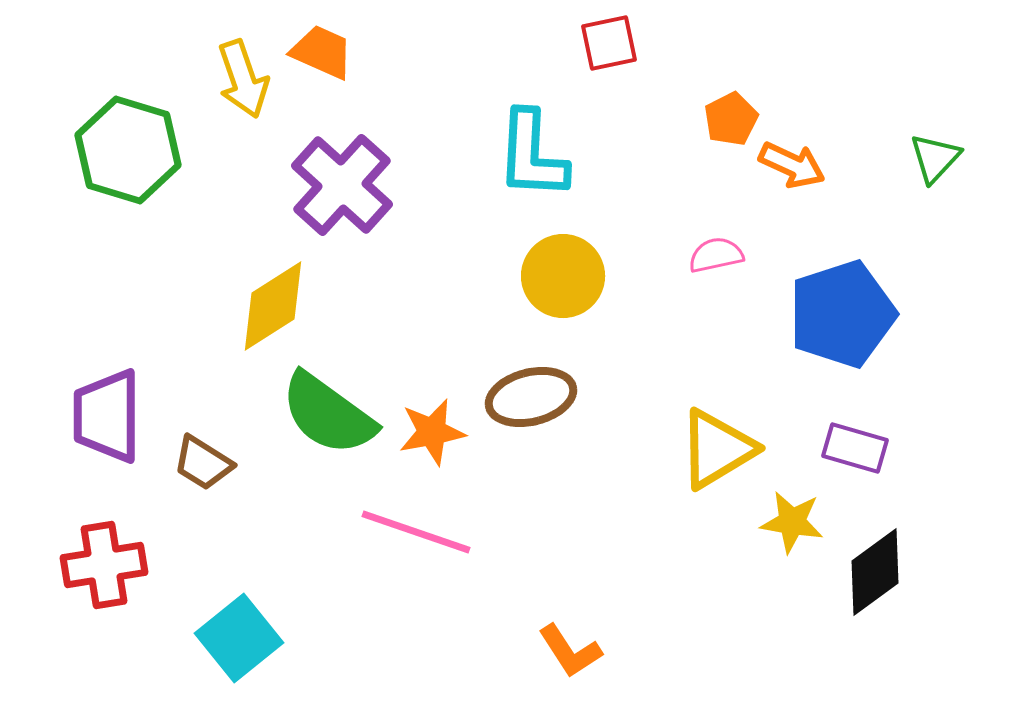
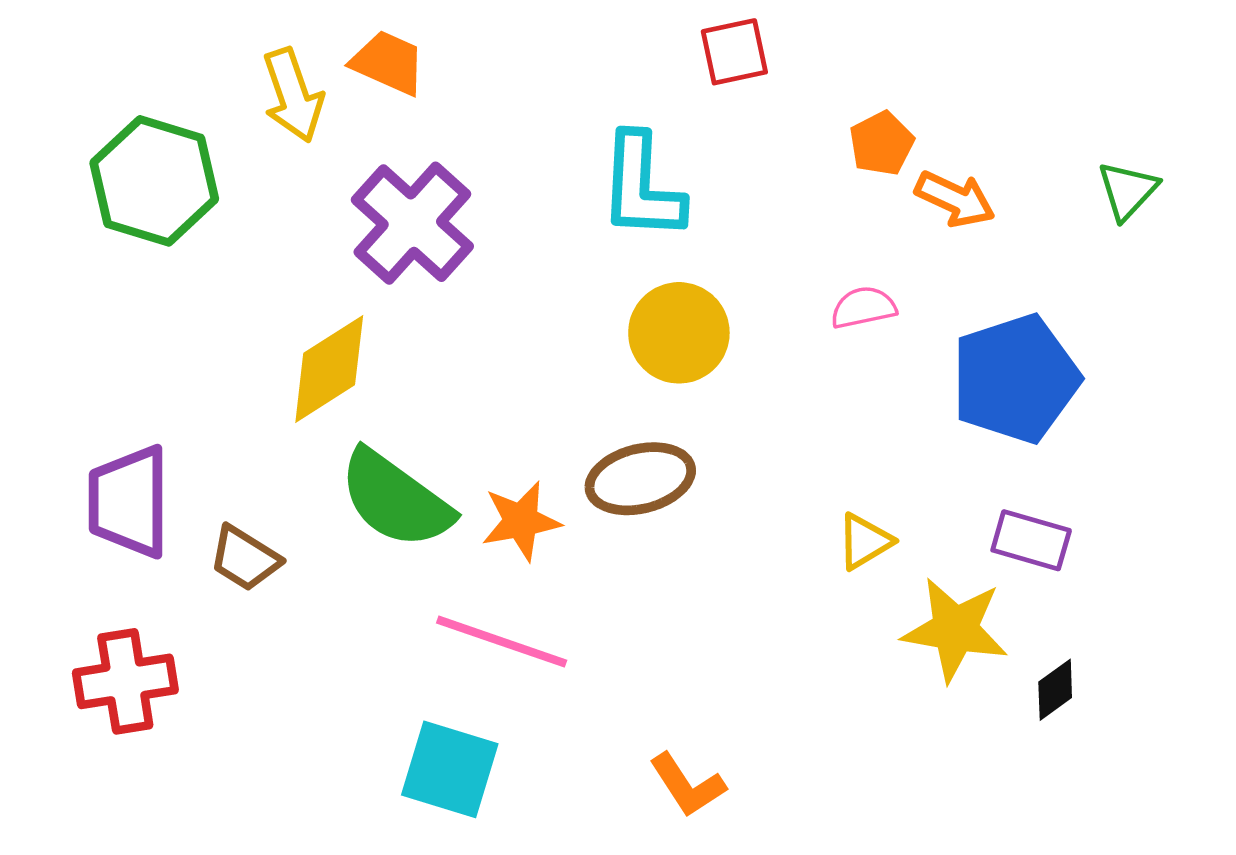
yellow triangle: (717, 449) -> (865, 541), size x0.6
yellow star: (792, 522) -> (955, 630), size x1.4
black diamond: (875, 572) -> (1055, 690), size x0.6
cyan square: (239, 638) -> (450, 769), moved, turned -34

